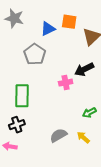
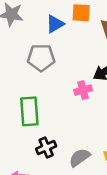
gray pentagon: (35, 54) -> (41, 58), turned -30
black cross: (17, 125) -> (46, 147), moved

